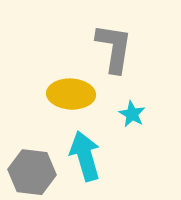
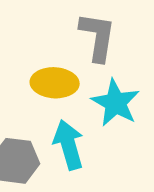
cyan star: (132, 114) -> (116, 103), size x1.8

